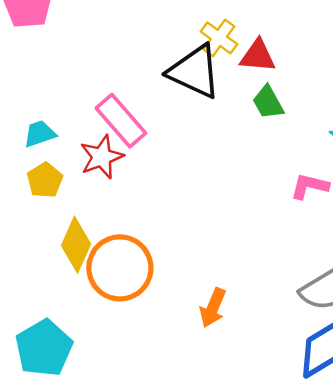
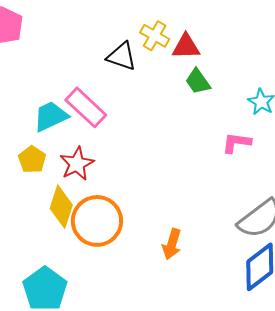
black triangle: (194, 71) -> (122, 56), moved, size x0.7
cyan trapezoid: (40, 134) -> (51, 116), moved, size x1.4
red star: (102, 157) -> (77, 164), moved

